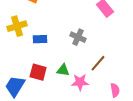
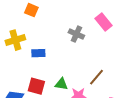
gray cross: (78, 37) -> (76, 34), moved

